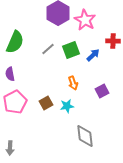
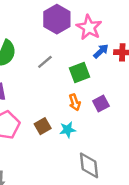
green square: (71, 50) -> (79, 73), moved
blue arrow: (93, 55) -> (101, 51), moved
purple square: (102, 91) -> (101, 104), moved

